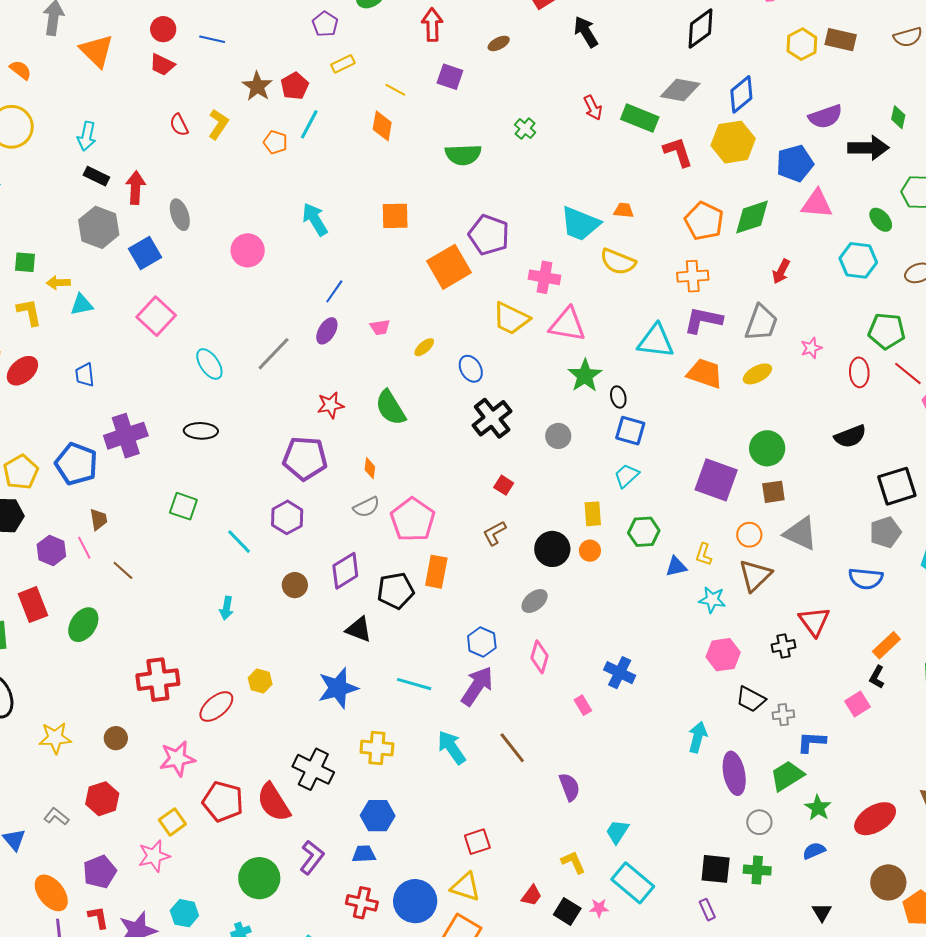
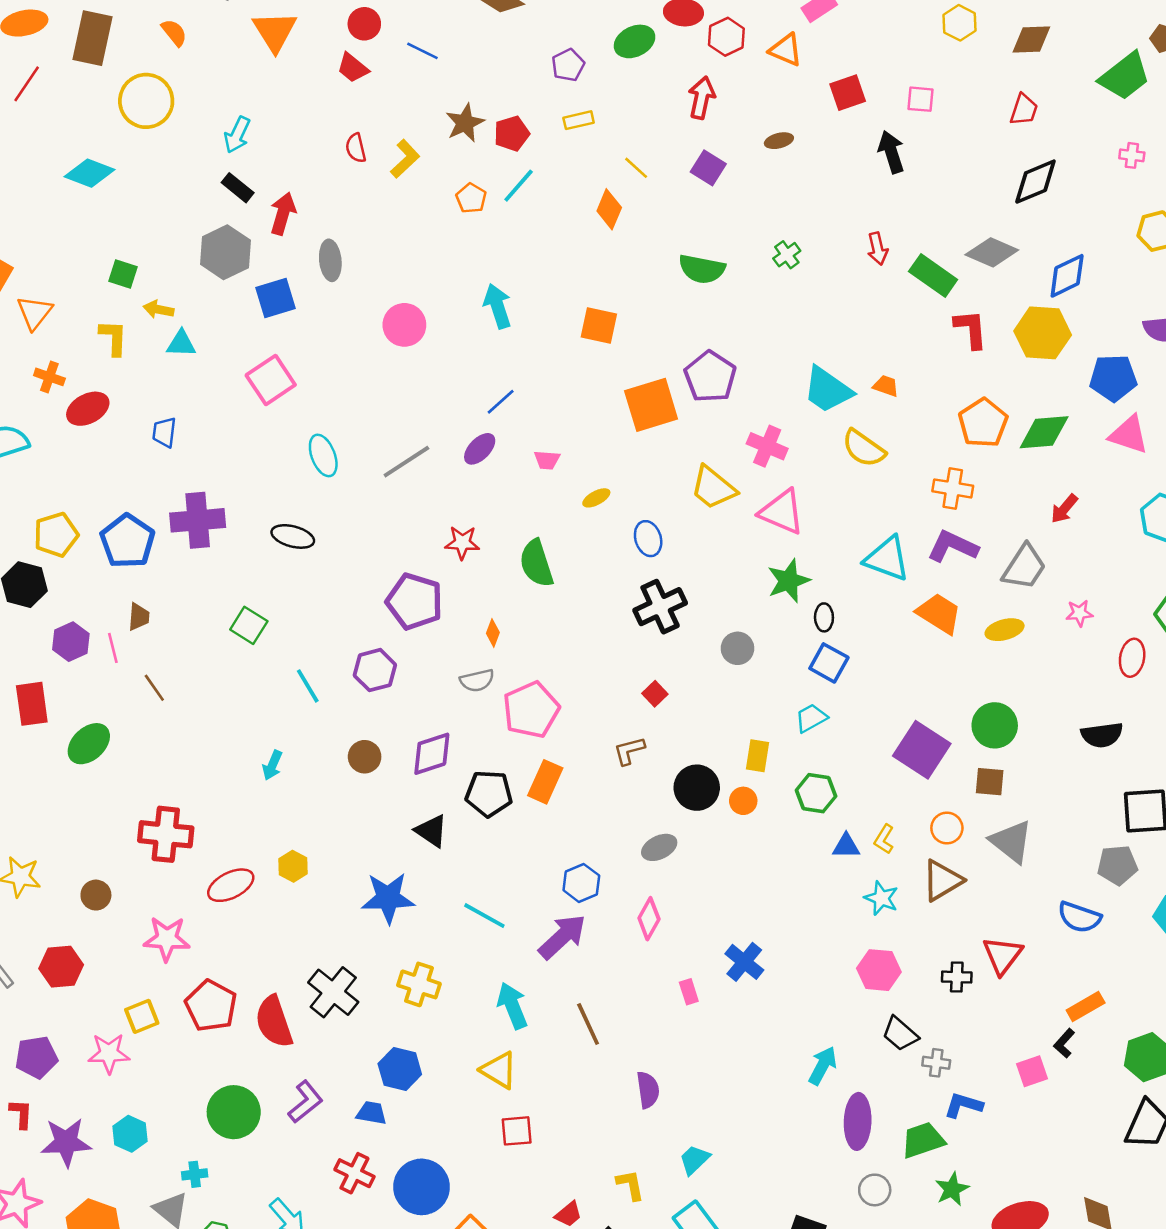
yellow triangle: (466, 887) -> (499, 1070), moved

